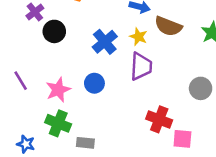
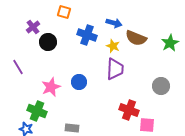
blue cross: (105, 42) -> (87, 35), moved, turned -30
purple line: (21, 81) -> (18, 67), moved
green cross: (58, 123) -> (37, 111), moved

